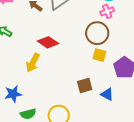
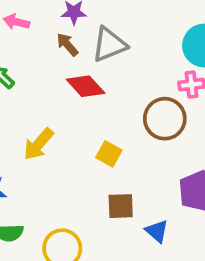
red diamond: (48, 42) -> (86, 86), moved
yellow square: (99, 55) -> (109, 154), moved

